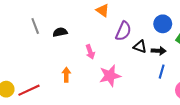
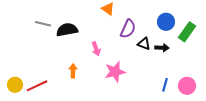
gray line: (35, 26) -> (43, 24), turned -56
black semicircle: (60, 32) -> (67, 30), size x1.5
blue line: (162, 72) -> (165, 85), moved

